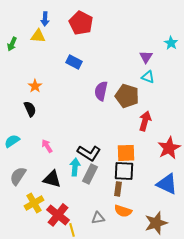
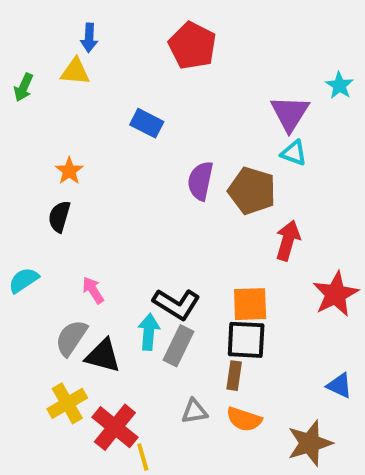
red pentagon: (81, 23) -> (192, 46), moved
purple triangle: (146, 57) -> (290, 113), size x1.5
black semicircle: (30, 109) -> (59, 217), turned -140
gray semicircle: (18, 176) -> (71, 338), moved
blue triangle: (167, 184) -> (339, 385), moved, size x0.6
gray triangle: (98, 218) -> (194, 411), moved

